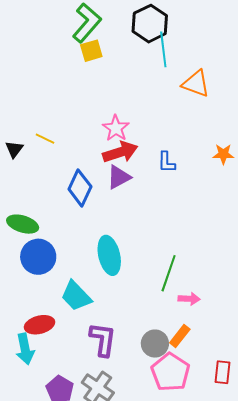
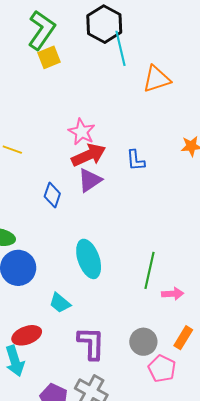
orange triangle: (196, 84) -> (157, 79), turned -32
blue diamond: (80, 188) -> (52, 195), size x0.7
cyan trapezoid: (76, 296) -> (60, 303), size x0.7
orange rectangle: (180, 336) -> (183, 338), moved
pink pentagon: (170, 372) -> (162, 369), size x0.7

